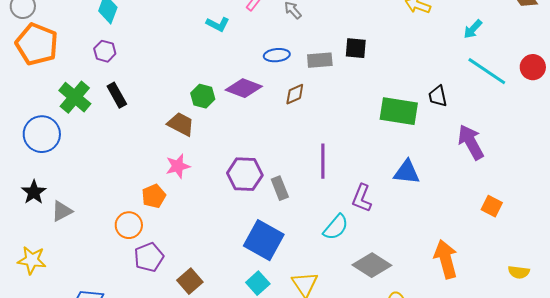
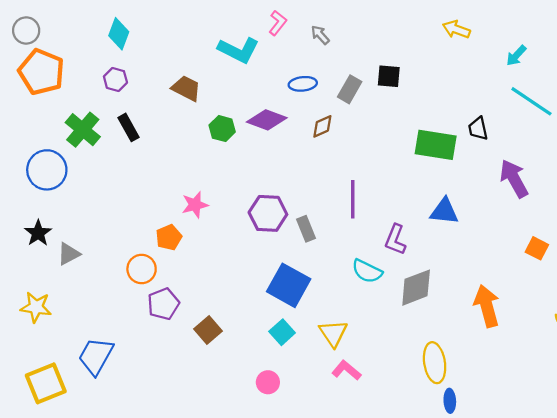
cyan L-shape: (218, 24) -> (239, 50), size x1.6
gray rectangle: (320, 60) -> (350, 89), turned -55
brown trapezoid: (181, 124) -> (186, 88), moved
cyan semicircle: (336, 227) -> (367, 271), turned 76
gray diamond: (372, 265) -> (416, 288), moved, turned -54

